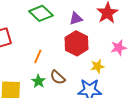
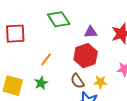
brown semicircle: (58, 77) -> (77, 81), moved

